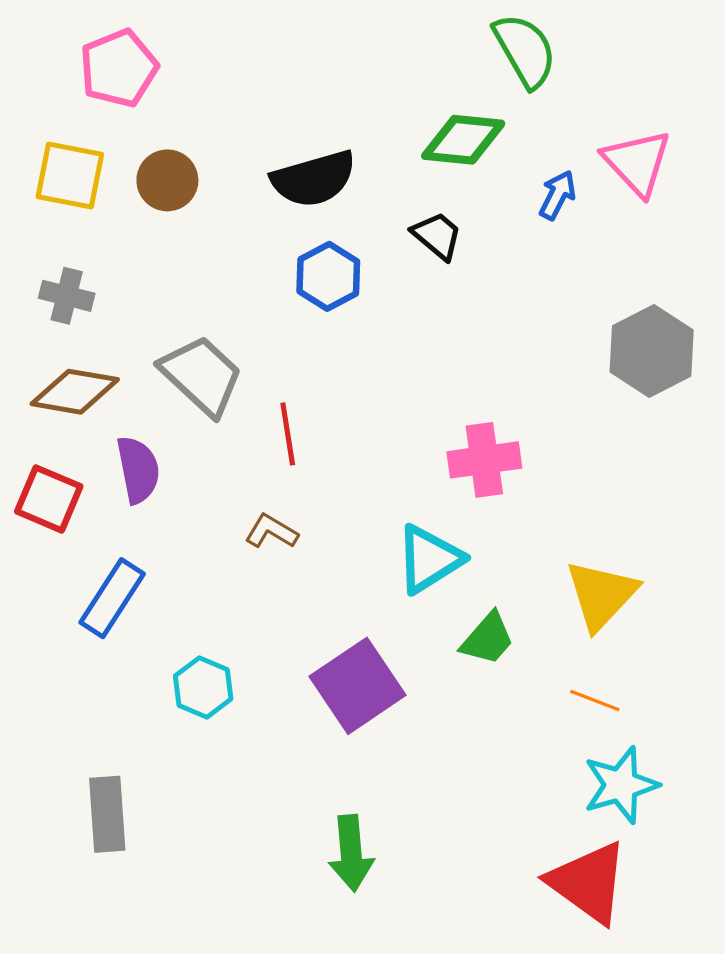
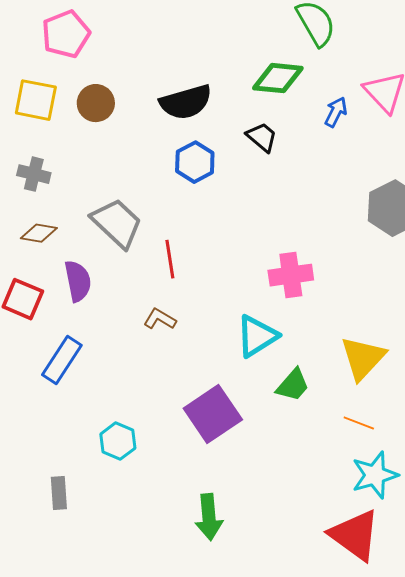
brown diamond: (75, 392) -> (39, 233), size x0.7
cyan hexagon: (203, 687) -> (118, 441), moved
gray rectangle: (107, 814) -> (59, 493), size x0.7

